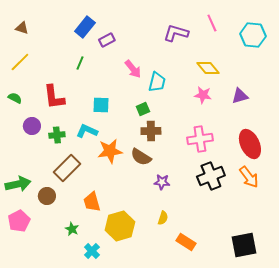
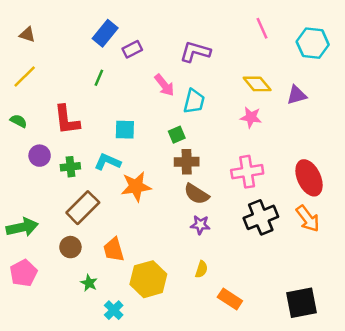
purple L-shape: (176, 33) -> (195, 52), moved
purple triangle: (240, 96) -> (297, 95), moved
brown semicircle: (141, 157) -> (197, 194), moved
brown circle: (47, 196) -> (70, 247), moved

